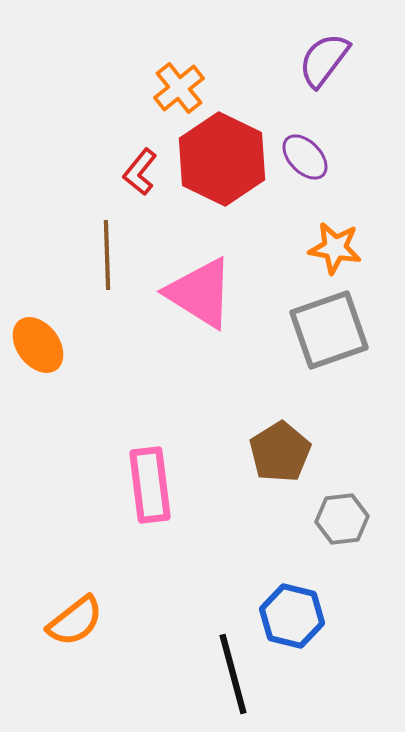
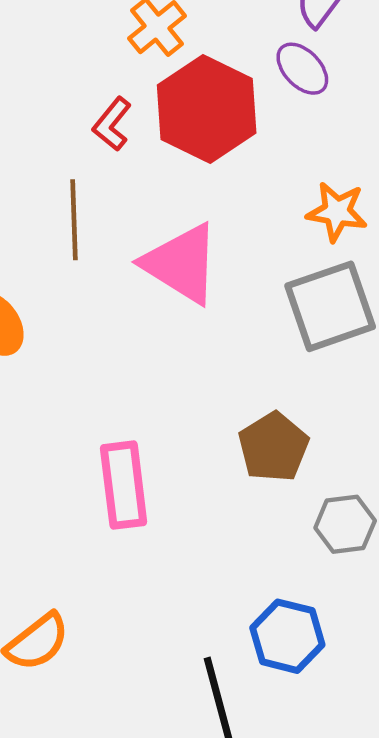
purple ellipse: (305, 157) -> (302, 69), moved

